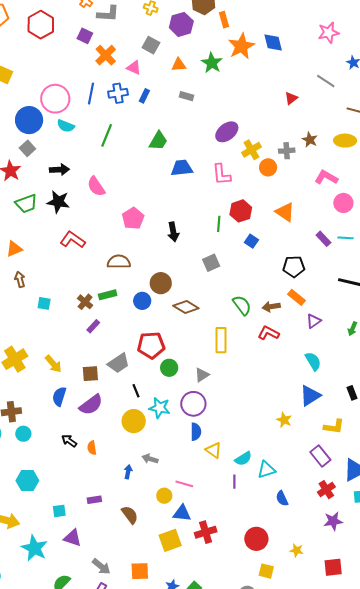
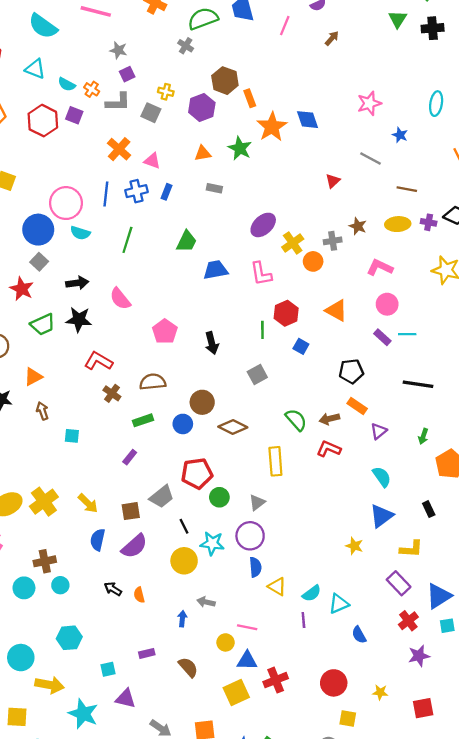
purple square: (85, 36) -> (74, 115), moved
gray square: (151, 45) -> (151, 113), moved
pink circle: (343, 203) -> (387, 304), moved
brown cross: (85, 302) -> (112, 393), moved

